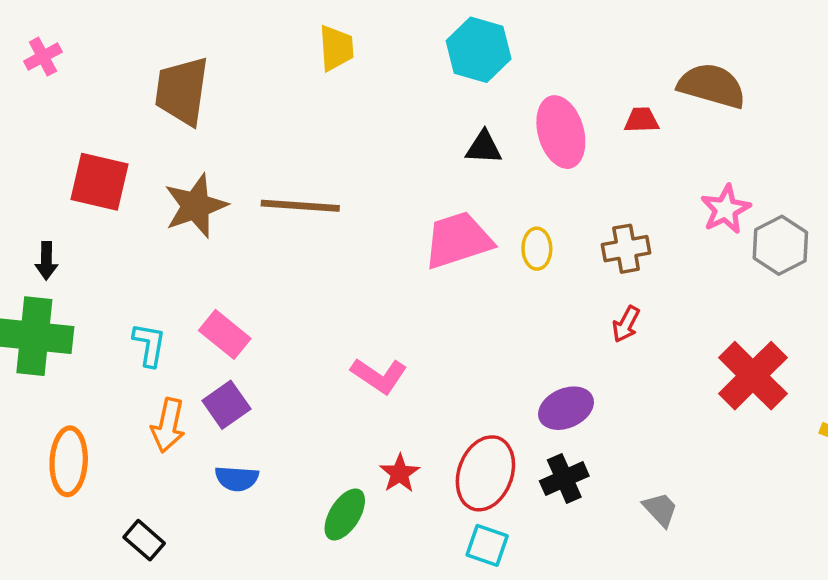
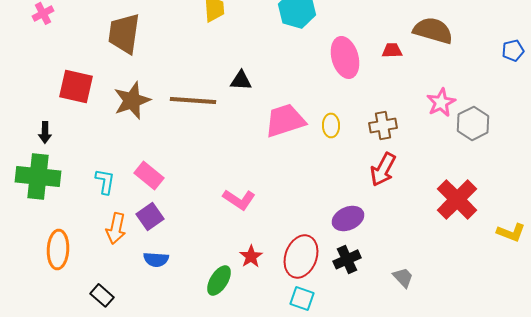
black triangle: (484, 147) -> (241, 80), moved
red arrow: (626, 324) -> (383, 169), size x1.6

